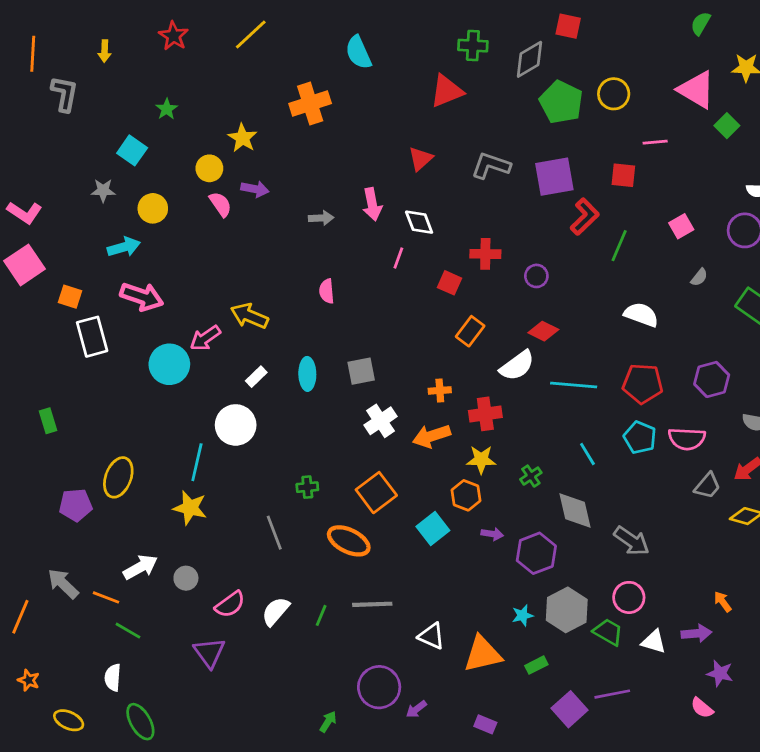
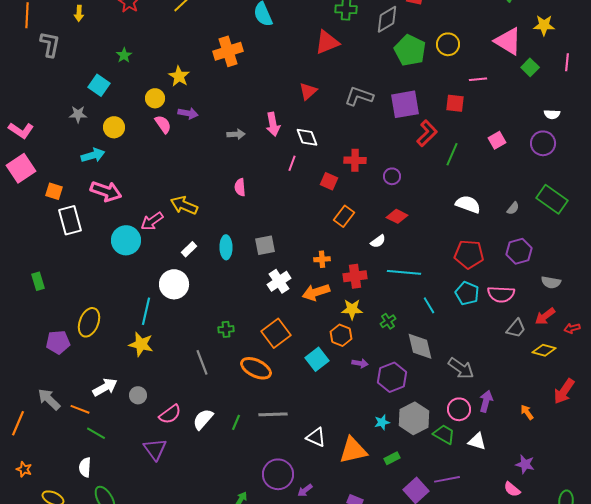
gray semicircle: (699, 277) -> (513, 208), moved
white semicircle: (517, 366) -> (378, 241), size x0.6
cyan line: (574, 385) -> (404, 272), moved
purple arrow: (696, 633) -> (486, 401), moved, turned -70

